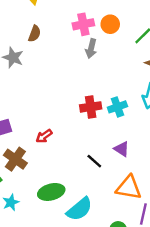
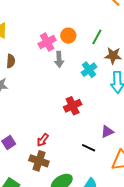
cyan cross: (117, 107) -> (89, 70), moved
purple triangle: (122, 149) -> (107, 132), turned -40
brown cross: (15, 159) -> (39, 161), moved

